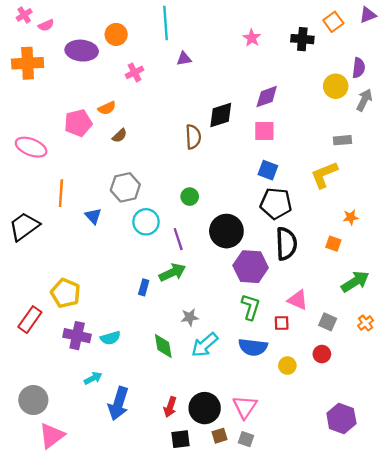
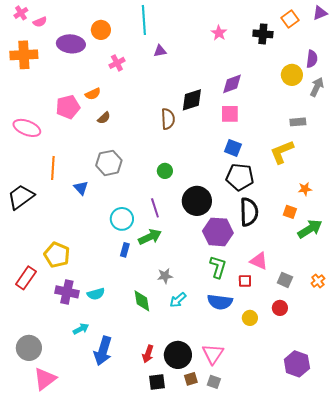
cyan circle: (146, 222) -> (122, 219), moved
green arrow: (355, 282) -> (310, 229), moved
cyan arrow: (205, 345) -> (178, 300), size x0.7

